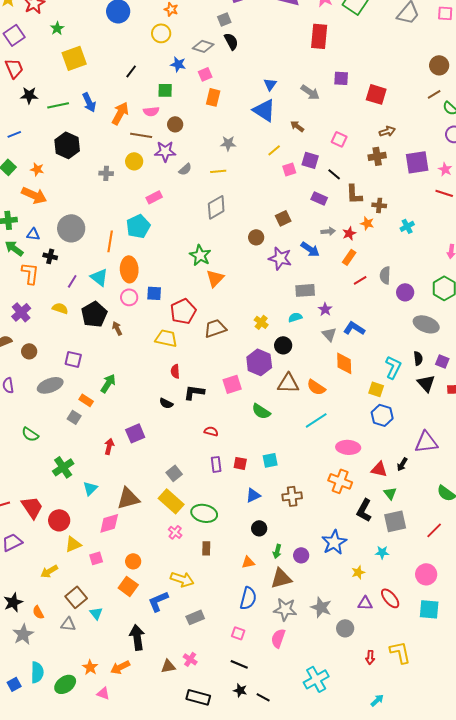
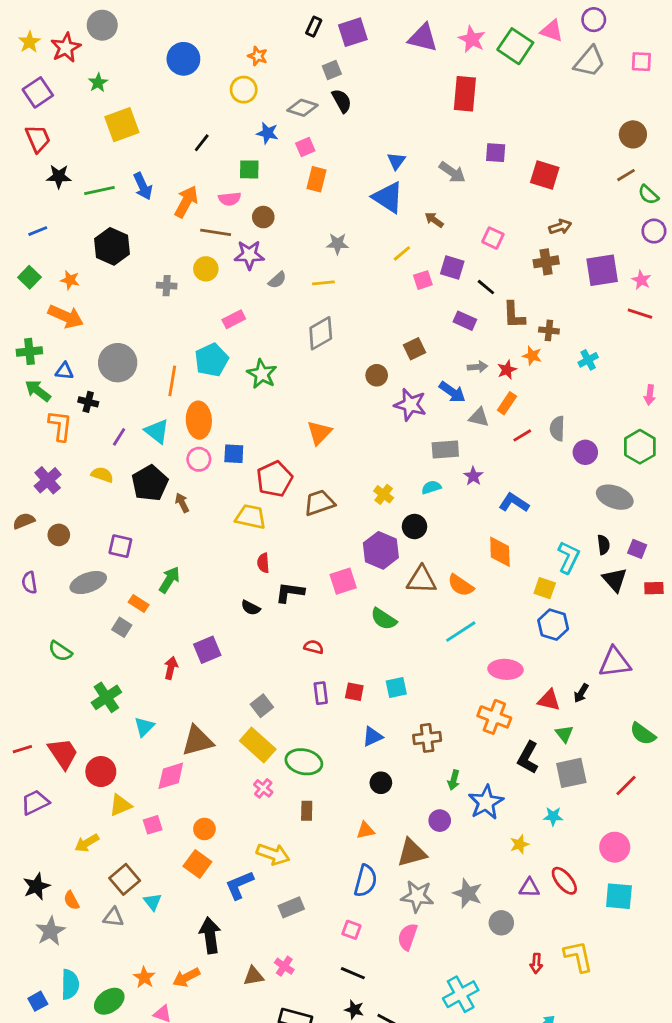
green star: (200, 255) -> (262, 374), moved
gray triangle: (329, 334) -> (479, 417), moved, turned -35
green arrow: (277, 551) -> (454, 780), moved

